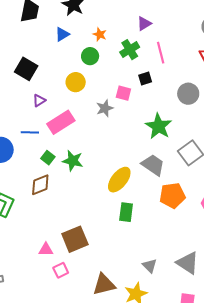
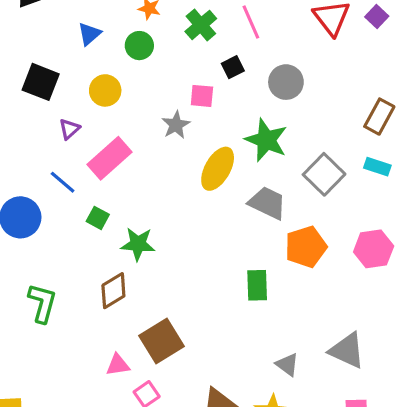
blue triangle: (62, 34) -> (89, 34), moved
yellow circle: (76, 82) -> (105, 90), moved
gray circle: (188, 94) -> (286, 82), moved
blue line: (30, 132) -> (63, 182), turned 48
green star: (73, 161) -> (138, 244), moved
yellow ellipse: (119, 180) -> (218, 169), moved
brown diamond: (40, 185) -> (113, 291), moved
green rectangle: (126, 212) -> (257, 285), moved

